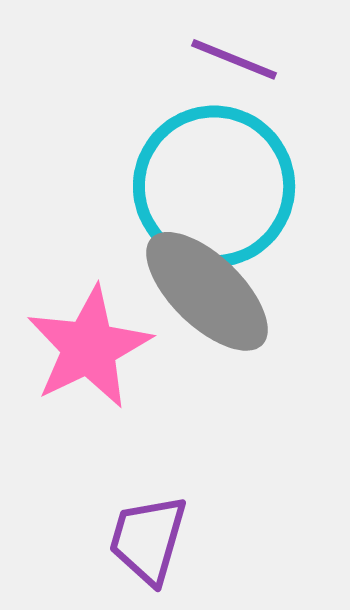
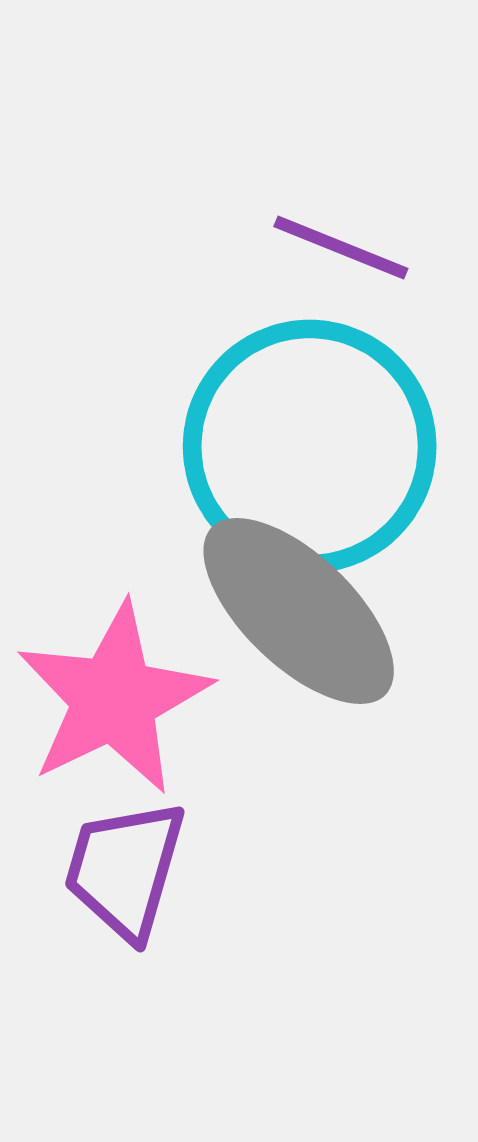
purple trapezoid: (148, 539) -> (125, 869), moved

